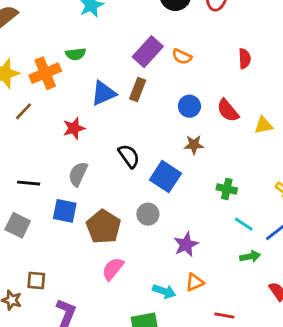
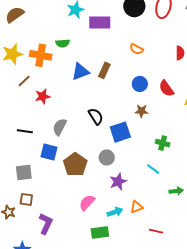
purple rectangle: (148, 52) -> (100, 23), moved, turned 45
orange cross: (45, 73) -> (41, 55), turned 30
red star: (74, 128) -> (43, 96), moved
blue square: (165, 177) -> (120, 132), turned 35
cyan line: (244, 224) -> (153, 169), moved
gray square: (18, 225) -> (24, 173), moved, turned -36
purple star: (186, 245) -> (118, 182), moved
pink semicircle: (113, 269) -> (87, 203), moved
cyan arrow: (164, 291) -> (115, 212), turned -42

